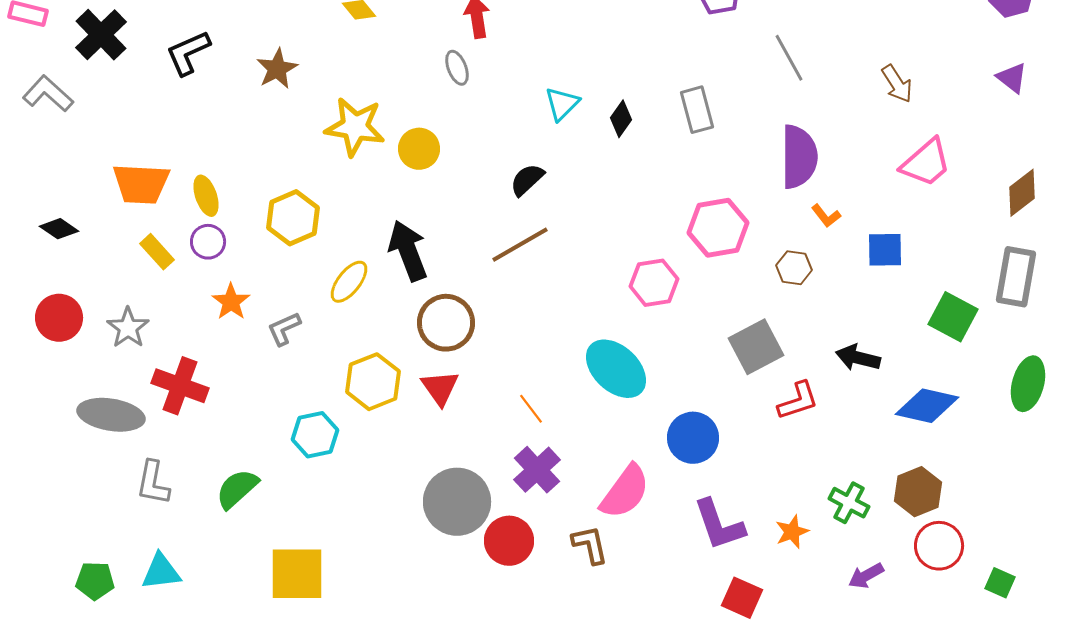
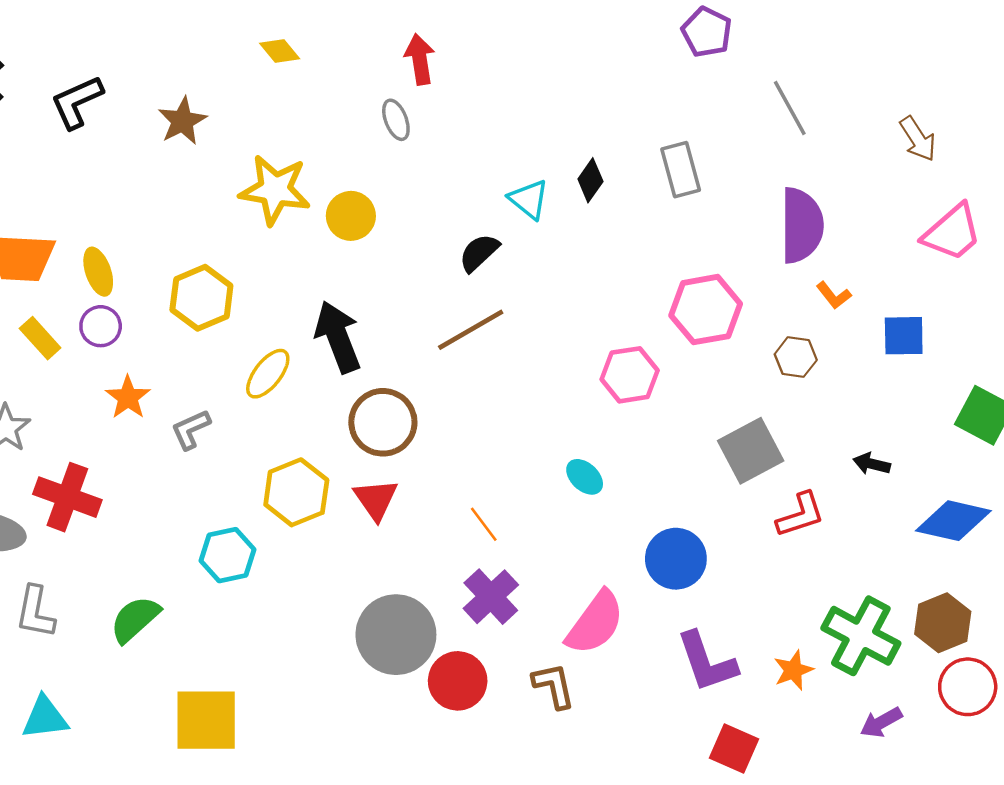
cyan triangle: (562, 104) -> (529, 199), moved, turned -36
black arrow: (858, 358) -> (872, 464), size x0.7
cyan ellipse: (616, 369) -> (585, 477), size x0.5
green cross: (849, 503) -> (861, 636), size x1.6

